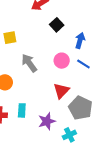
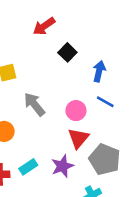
pink circle: (62, 61) -> (76, 111), moved
cyan rectangle: (22, 110) -> (28, 167), turned 56
purple star: (47, 121) -> (62, 166), moved

